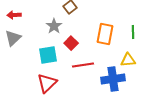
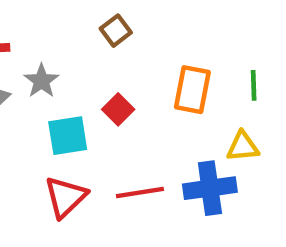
gray star: (54, 26) -> (41, 81), moved
red line: (83, 65) -> (140, 192), moved

